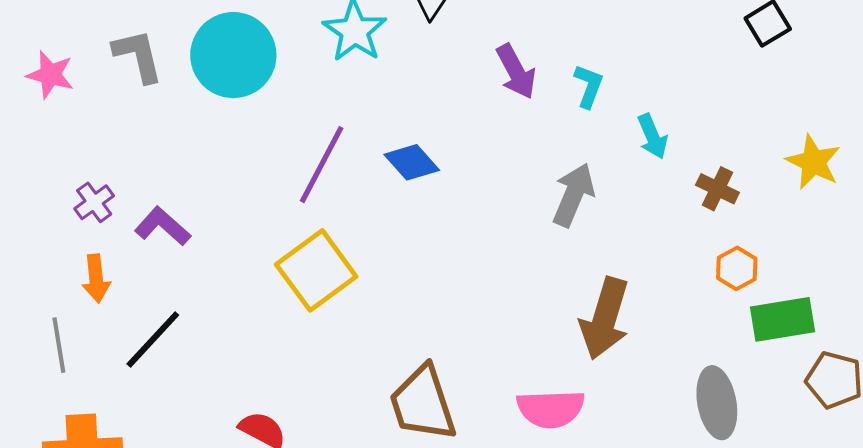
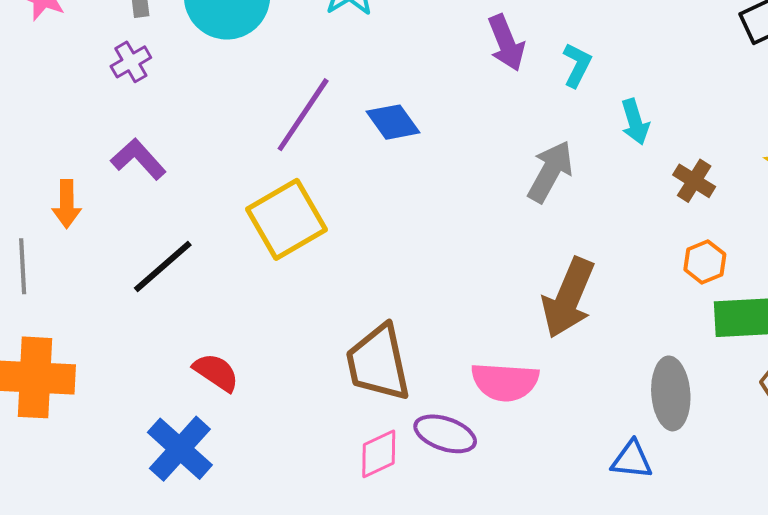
purple cross: (94, 202) -> (131, 62), moved
black line: (153, 340) -> (163, 266), moved

